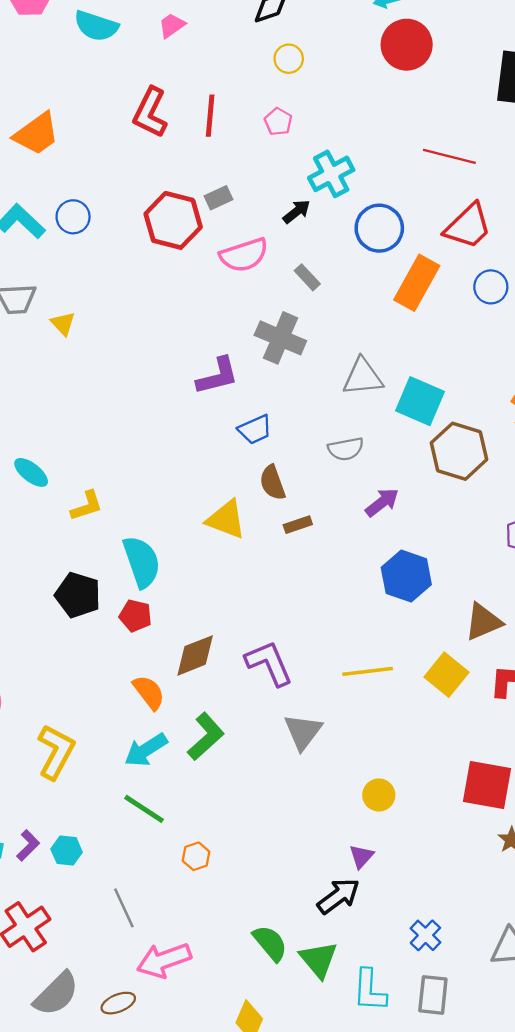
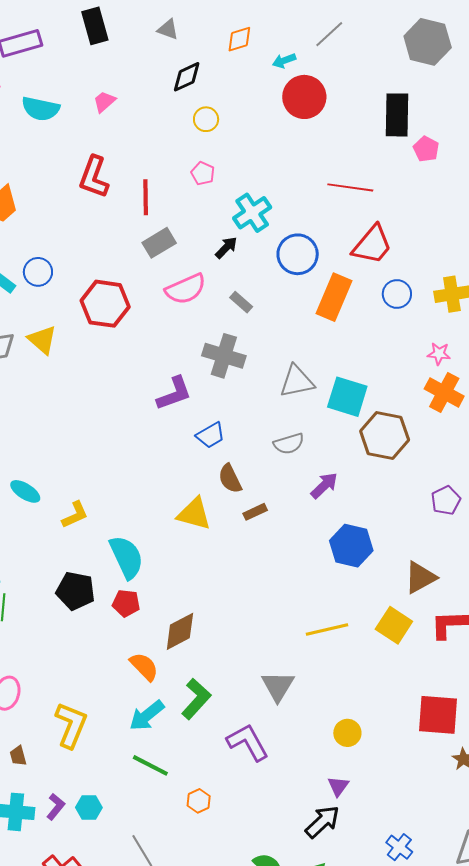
red line: (210, 116) -> (146, 197), moved
gray rectangle: (218, 198) -> (159, 243), size x1.4
red hexagon: (173, 220) -> (105, 304), moved
yellow triangle: (63, 324) -> (42, 340), moved, size x1.4
purple L-shape: (269, 663) -> (248, 742), moved

